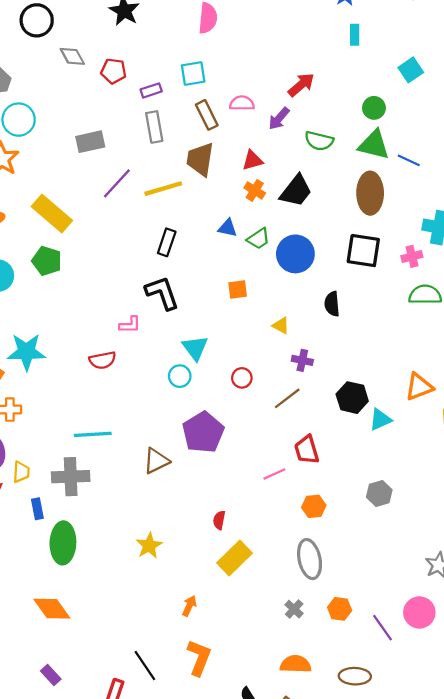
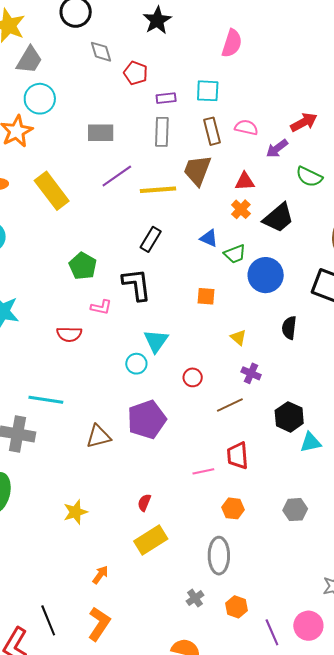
green pentagon: (47, 261) -> (83, 266), moved

